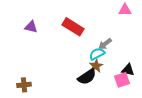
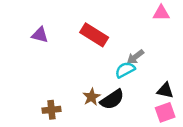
brown star: (96, 66) -> (92, 97), moved
pink square: (122, 80) -> (165, 112), moved
brown cross: (24, 85) -> (51, 110), moved

